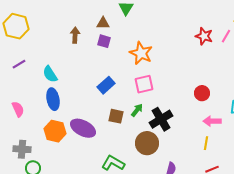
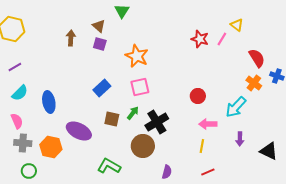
brown triangle: (103, 23) -> (99, 26), turned 40
cyan semicircle: (50, 74) -> (20, 93), moved, turned -102
pink semicircle: (18, 109) -> (17, 121), moved
orange hexagon: (55, 131) -> (51, 147), moved
gray cross: (22, 149) -> (23, 143), moved

